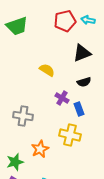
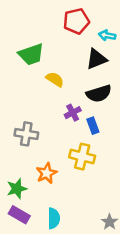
cyan arrow: (88, 20) -> (107, 35), moved
green trapezoid: (17, 26) -> (31, 54), moved
black semicircle: (84, 82) -> (99, 94), size x1.5
purple cross: (62, 98) -> (73, 113), turned 32

